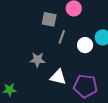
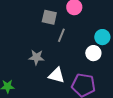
white circle: (85, 45) -> (93, 53), moved

